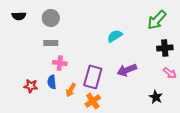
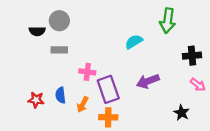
black semicircle: (19, 16) -> (37, 31), moved
green arrow: (157, 20) -> (168, 21), moved, turned -35
pink cross: (60, 63) -> (87, 72), moved
purple rectangle: (93, 77) -> (108, 89), turned -35
orange cross: (93, 101) -> (108, 117), turned 35

